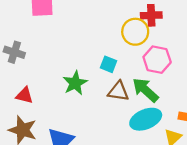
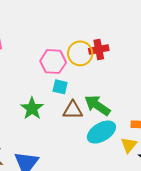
red cross: (151, 15) -> (99, 49), moved
pink hexagon: (157, 60) -> (53, 62), moved

